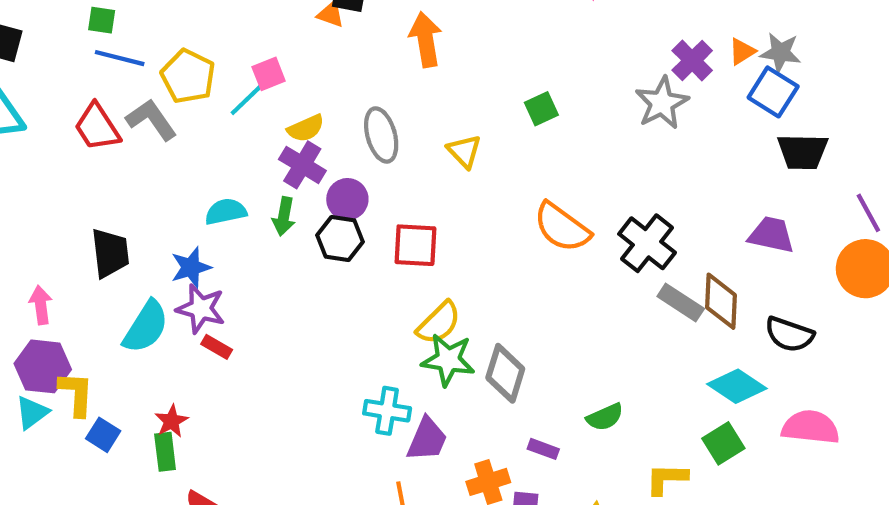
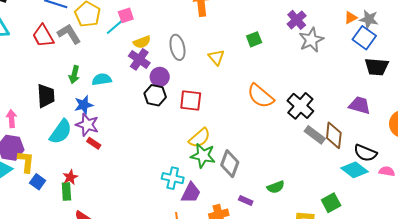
purple cross: (692, 60) -> (297, 20), moved
green arrow: (284, 216) -> (74, 75), moved
cyan diamond: (737, 386) -> (355, 170), moved
pink semicircle: (811, 427) -> (387, 171), moved, size x0.6

